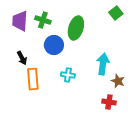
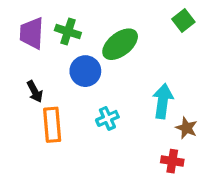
green ellipse: (76, 28) -> (120, 44), turned 35
cyan cross: (68, 75) -> (107, 118), turned -32

